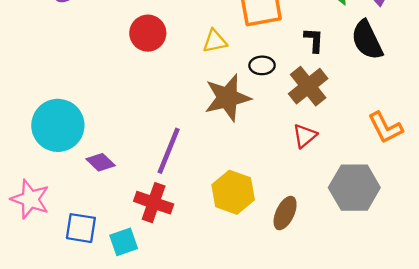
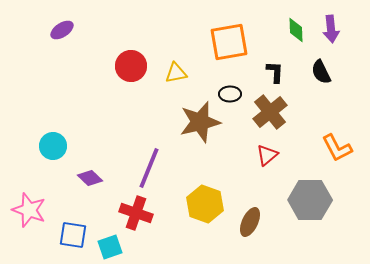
black semicircle: (367, 40) -> (321, 72), size x0.7
yellow triangle: (215, 41) -> (176, 73), moved
cyan circle: (58, 125) -> (53, 146), size x0.6

